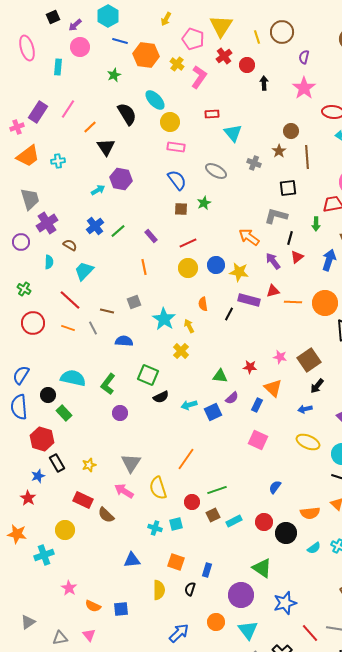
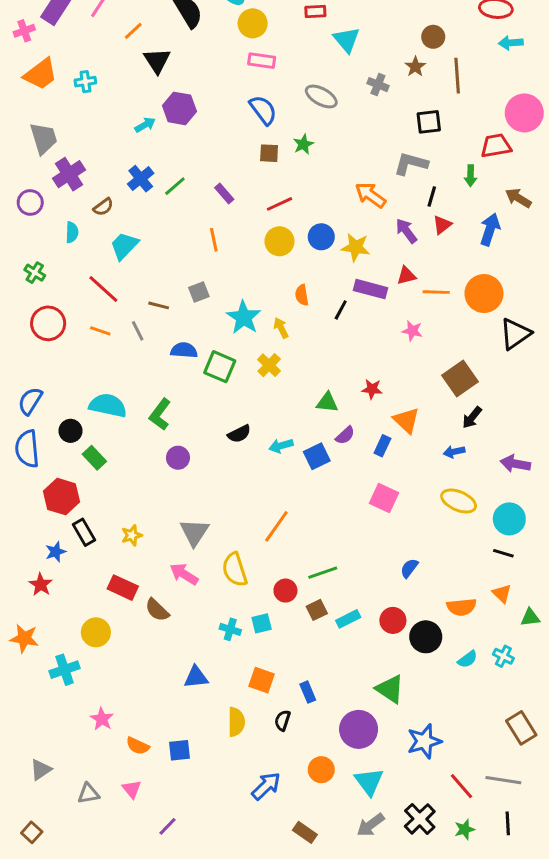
brown semicircle: (70, 245) -> (103, 207), turned 112
pink star: (280, 357) -> (412, 331), moved
green square: (148, 375) -> (220, 367), moved
blue rectangle: (207, 570) -> (308, 692), turned -40

